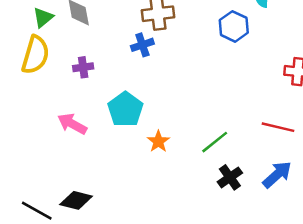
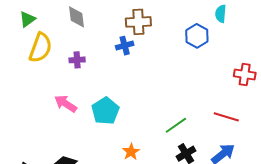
green triangle: (43, 17) -> (27, 19), moved
cyan pentagon: (125, 109) -> (105, 111), moved
orange star: (158, 141) -> (131, 152), moved

